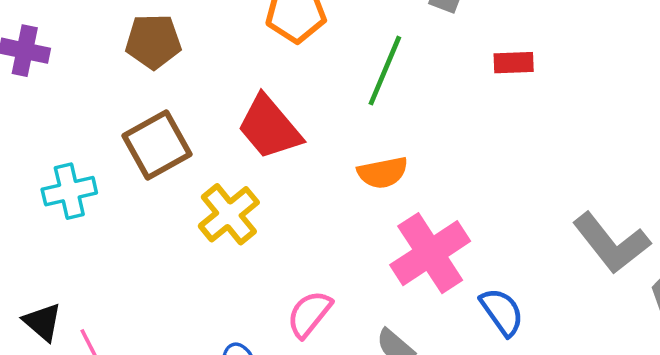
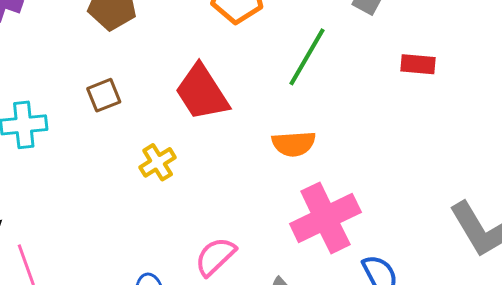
brown square: (157, 145) -> (104, 95), size x0.6
yellow cross: (229, 214) -> (158, 162), size x0.7

